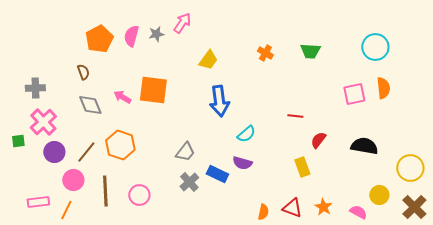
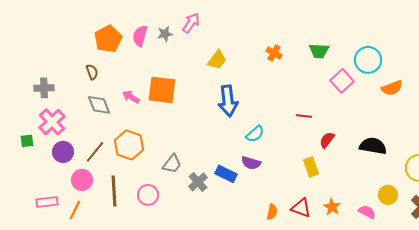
cyan circle: (375, 47) -> (368, 60), moved
orange semicircle: (383, 88) -> (392, 88), turned 75
pink square: (354, 94) -> (342, 81), moved, turned -30
gray trapezoid: (185, 152) -> (172, 164), moved

